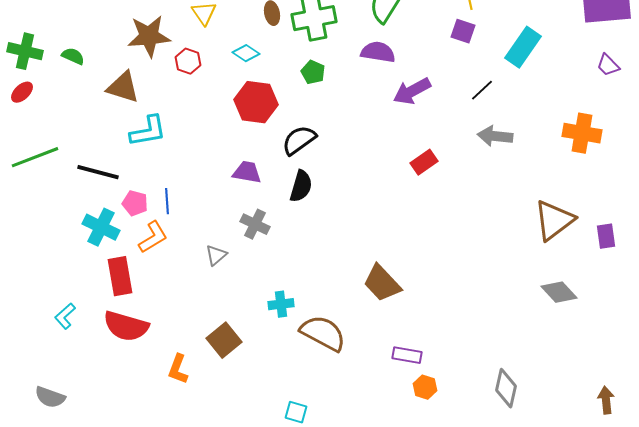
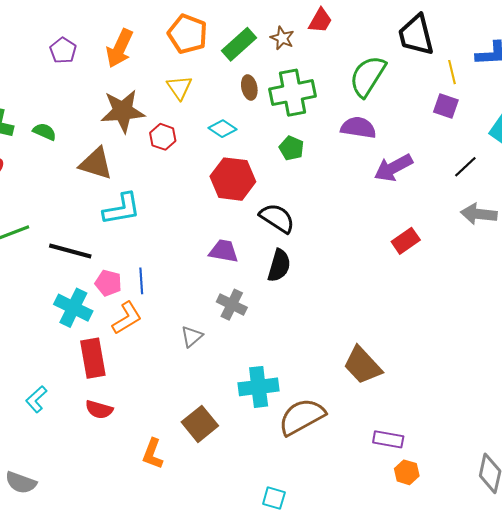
black semicircle: (299, 140) -> (277, 218), turned 69
cyan cross: (281, 304) -> (259, 387), size x1.5
red semicircle: (126, 326) -> (99, 410), size x0.6
brown semicircle: (323, 333) -> (302, 417), turned -57

